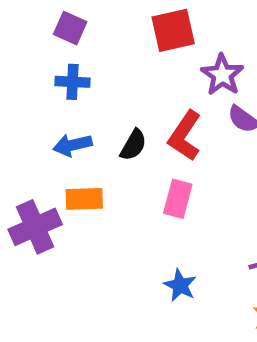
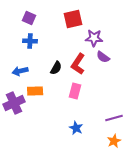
purple star: (222, 75) -> (94, 38), turned -30
blue arrow: (73, 145) -> (20, 71), moved

